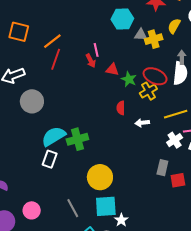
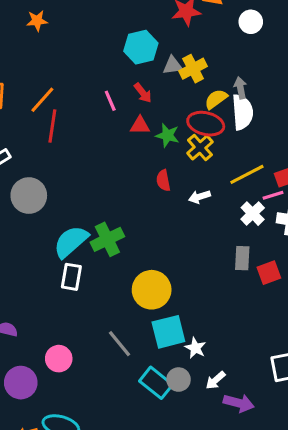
yellow semicircle: (174, 26) -> (216, 99), moved, turned 35
red arrow: (91, 61) -> (143, 93), moved

